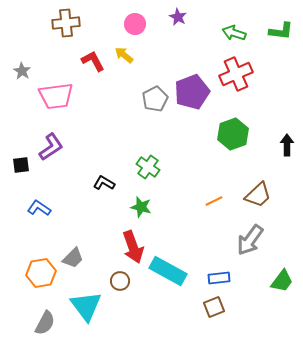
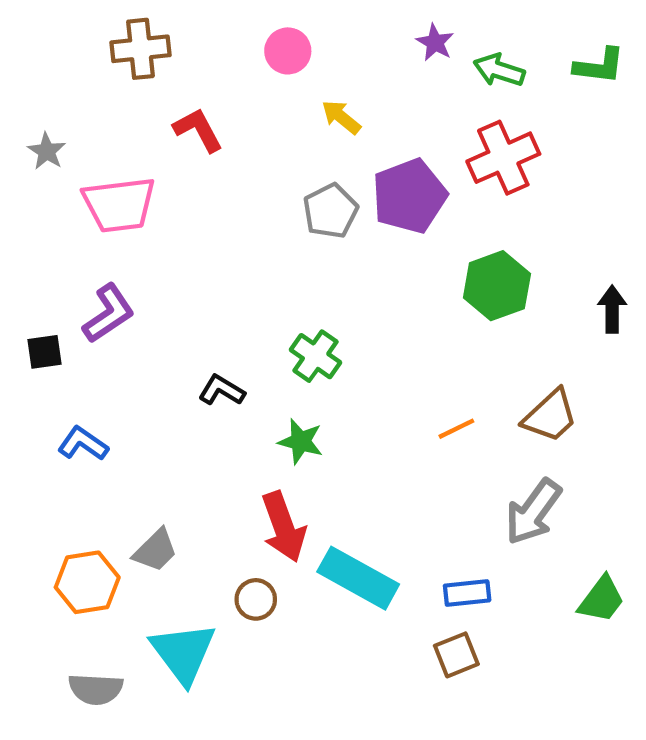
purple star: (178, 17) -> (435, 42), moved
yellow arrow: (124, 55) -> (341, 117), moved
gray semicircle: (45, 323) -> (96, 689), turned 65

